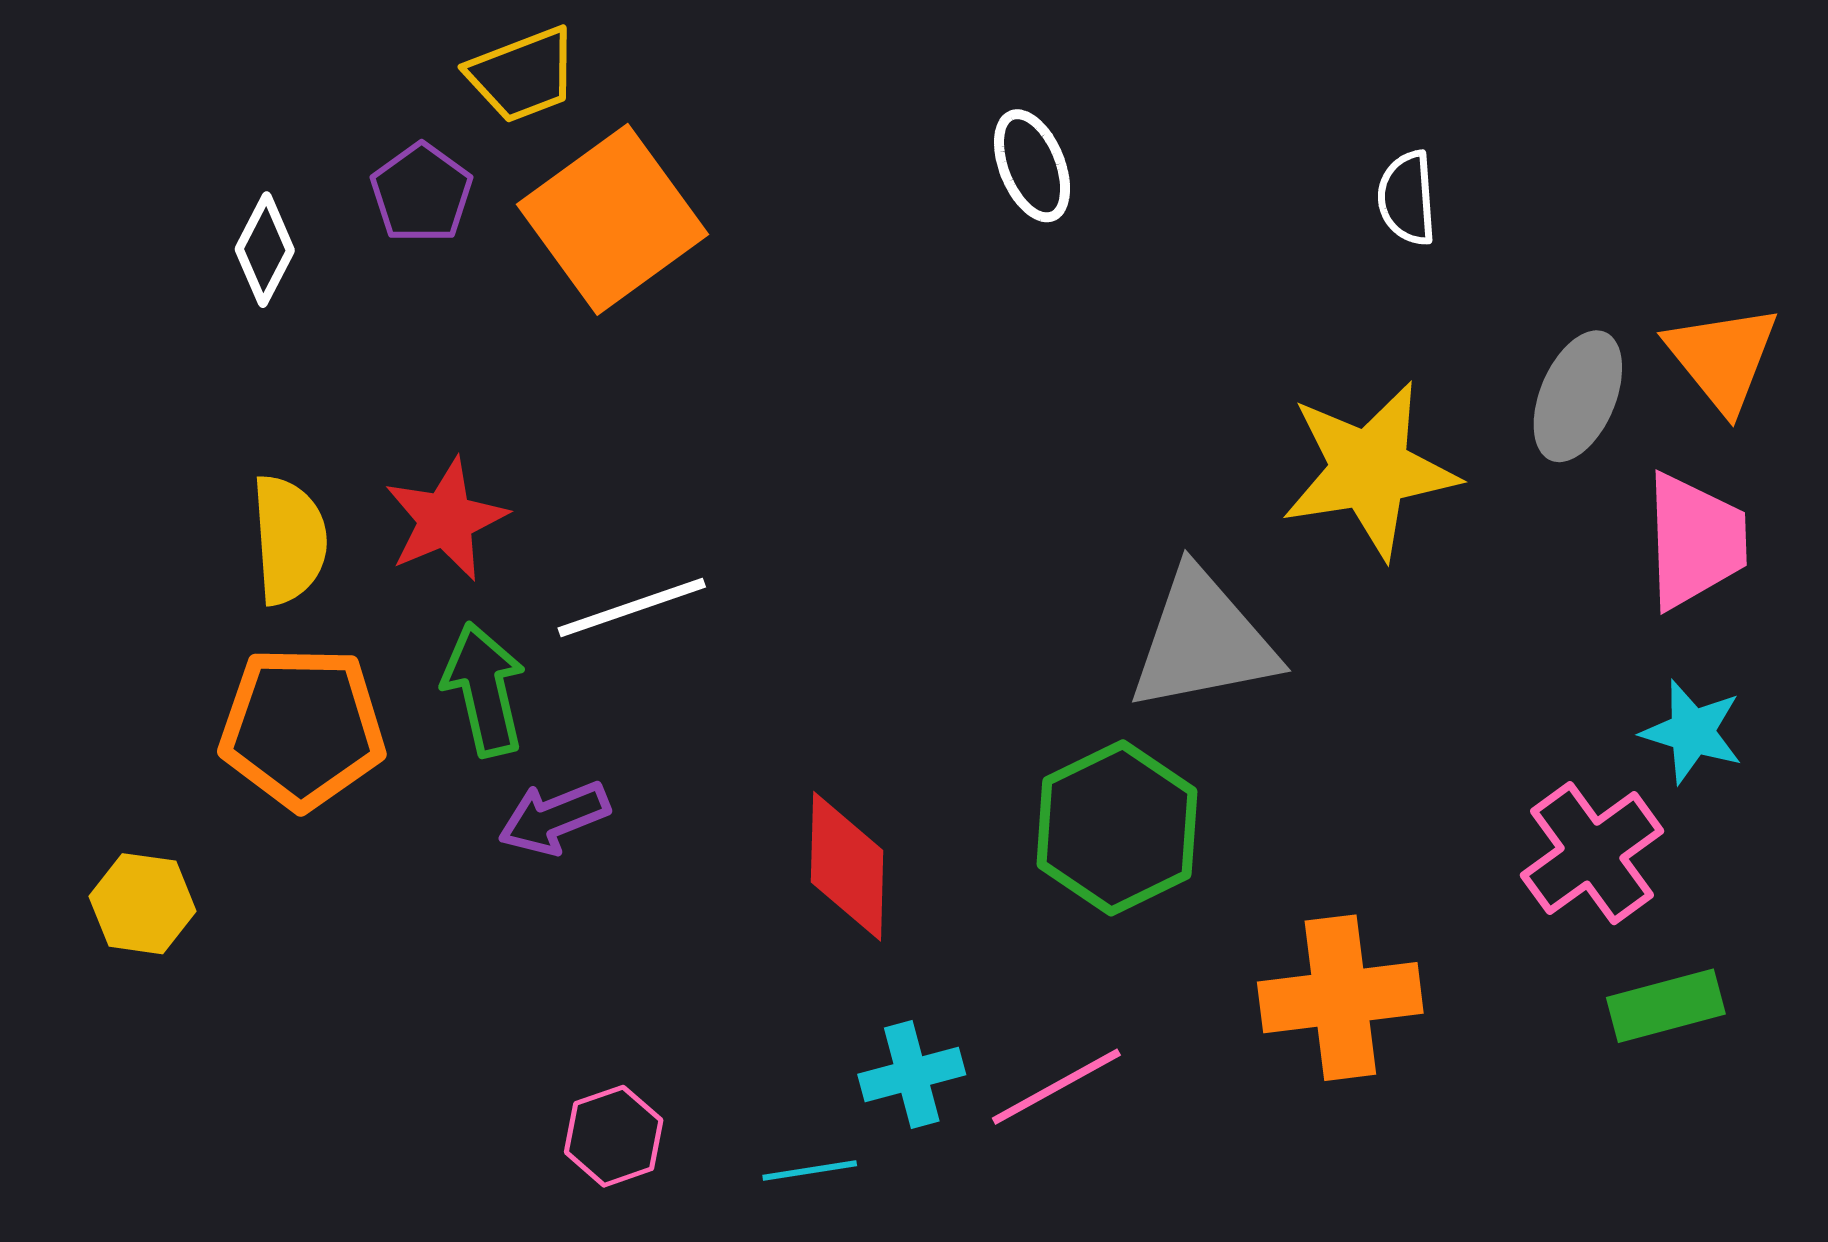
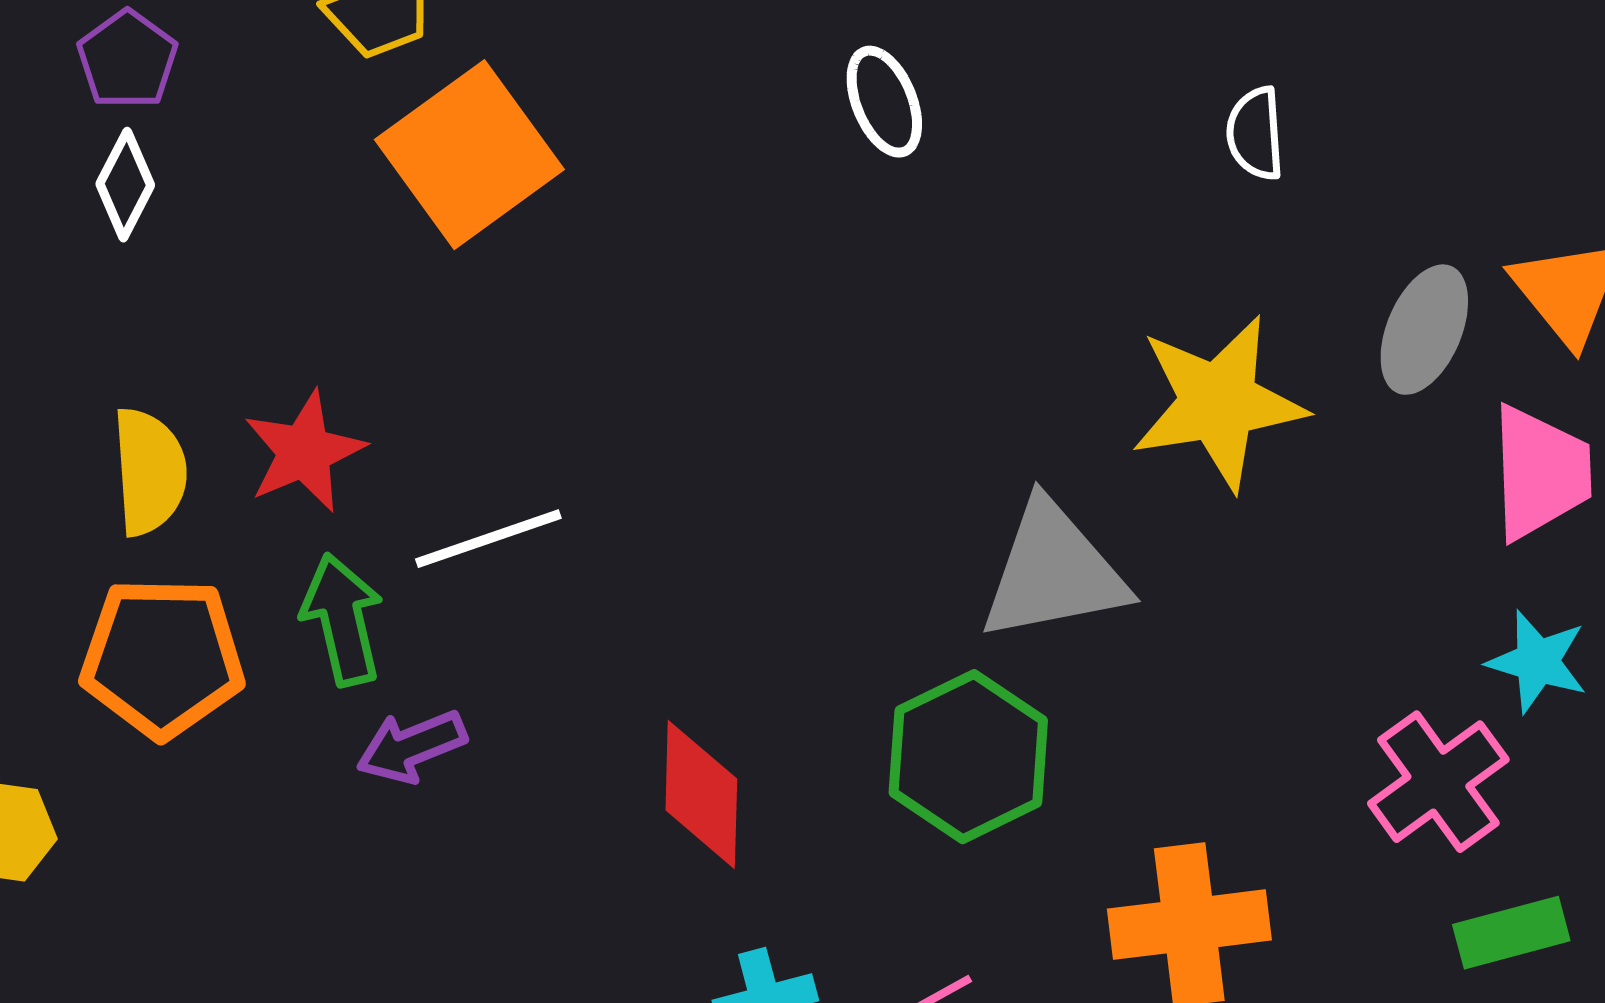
purple pentagon: (422, 193) -> (127, 60), moved

